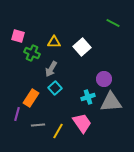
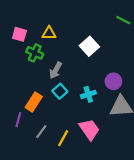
yellow triangle: (54, 42) -> (49, 33), moved
cyan cross: (88, 97) -> (88, 94), moved
gray line: (38, 125) -> (41, 132), turned -48

